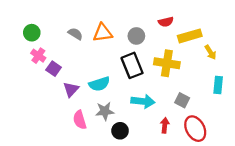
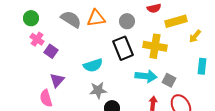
gray semicircle: (75, 34) -> (71, 19), size x1.5
yellow arrow: (210, 52) -> (195, 36), turned 72
purple triangle: (71, 89) -> (57, 80), moved
cyan arrow: (143, 101) -> (146, 76), moved
pink semicircle: (80, 120) -> (46, 98), moved

